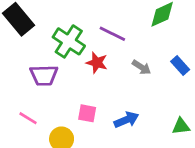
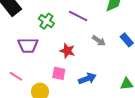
green cross: (69, 41) -> (46, 21), size x0.7
red star: (97, 63) -> (67, 51), moved

